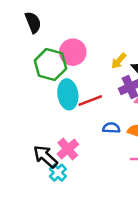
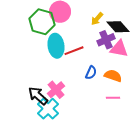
blue semicircle: (111, 128) -> (91, 73), turned 112
cyan cross: (58, 173) -> (48, 109), size x1.5

